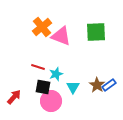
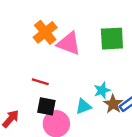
cyan star: (56, 74) -> (102, 90), moved
cyan triangle: (73, 87) -> (84, 106), turned 40

